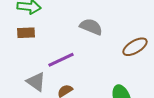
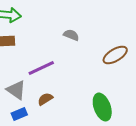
gray semicircle: (91, 27) -> (71, 35), size x0.7

